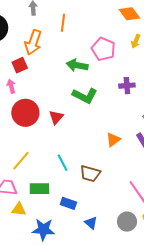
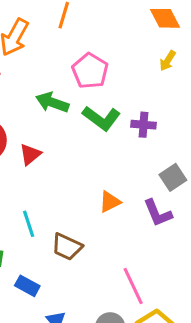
pink pentagon: (103, 49) -> (90, 71), moved
green arrow: (77, 65) -> (52, 102), moved
green L-shape: (85, 96) -> (101, 118), moved

